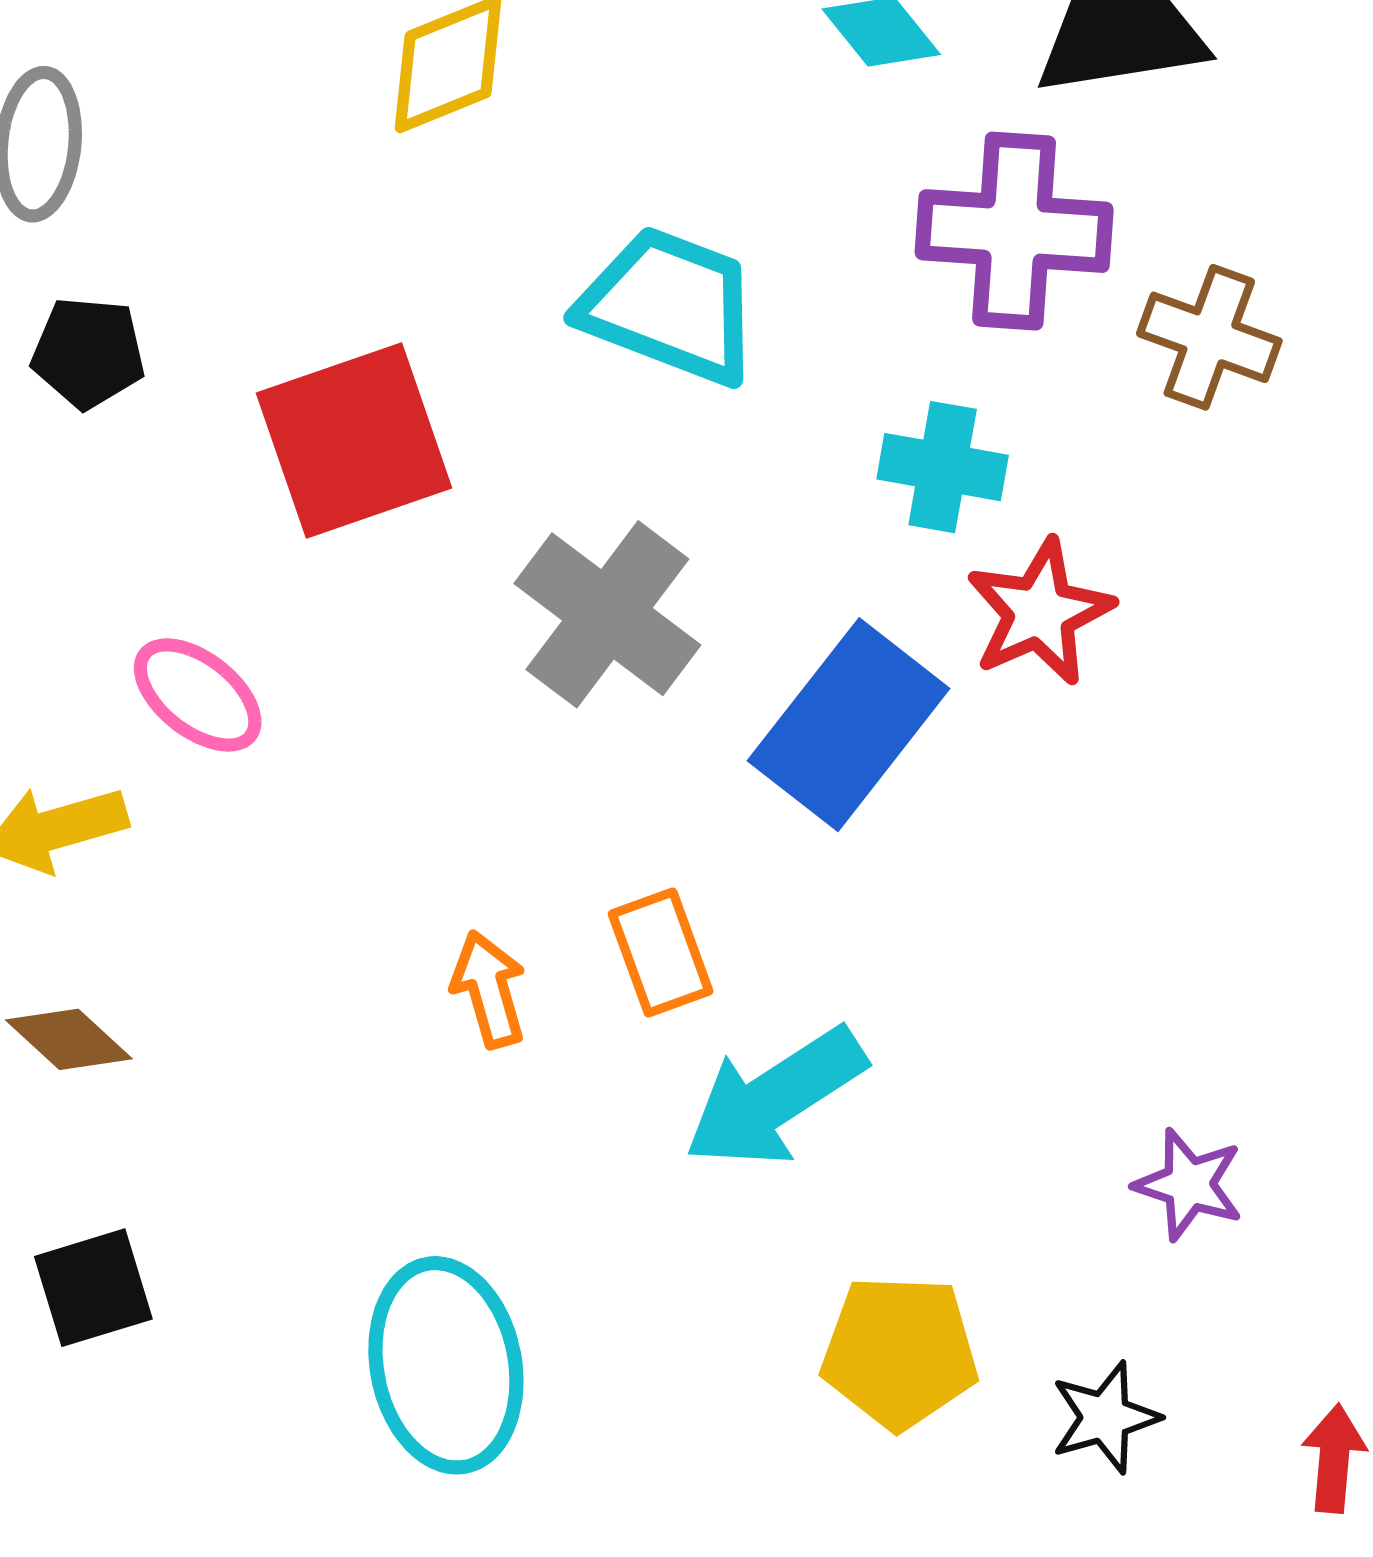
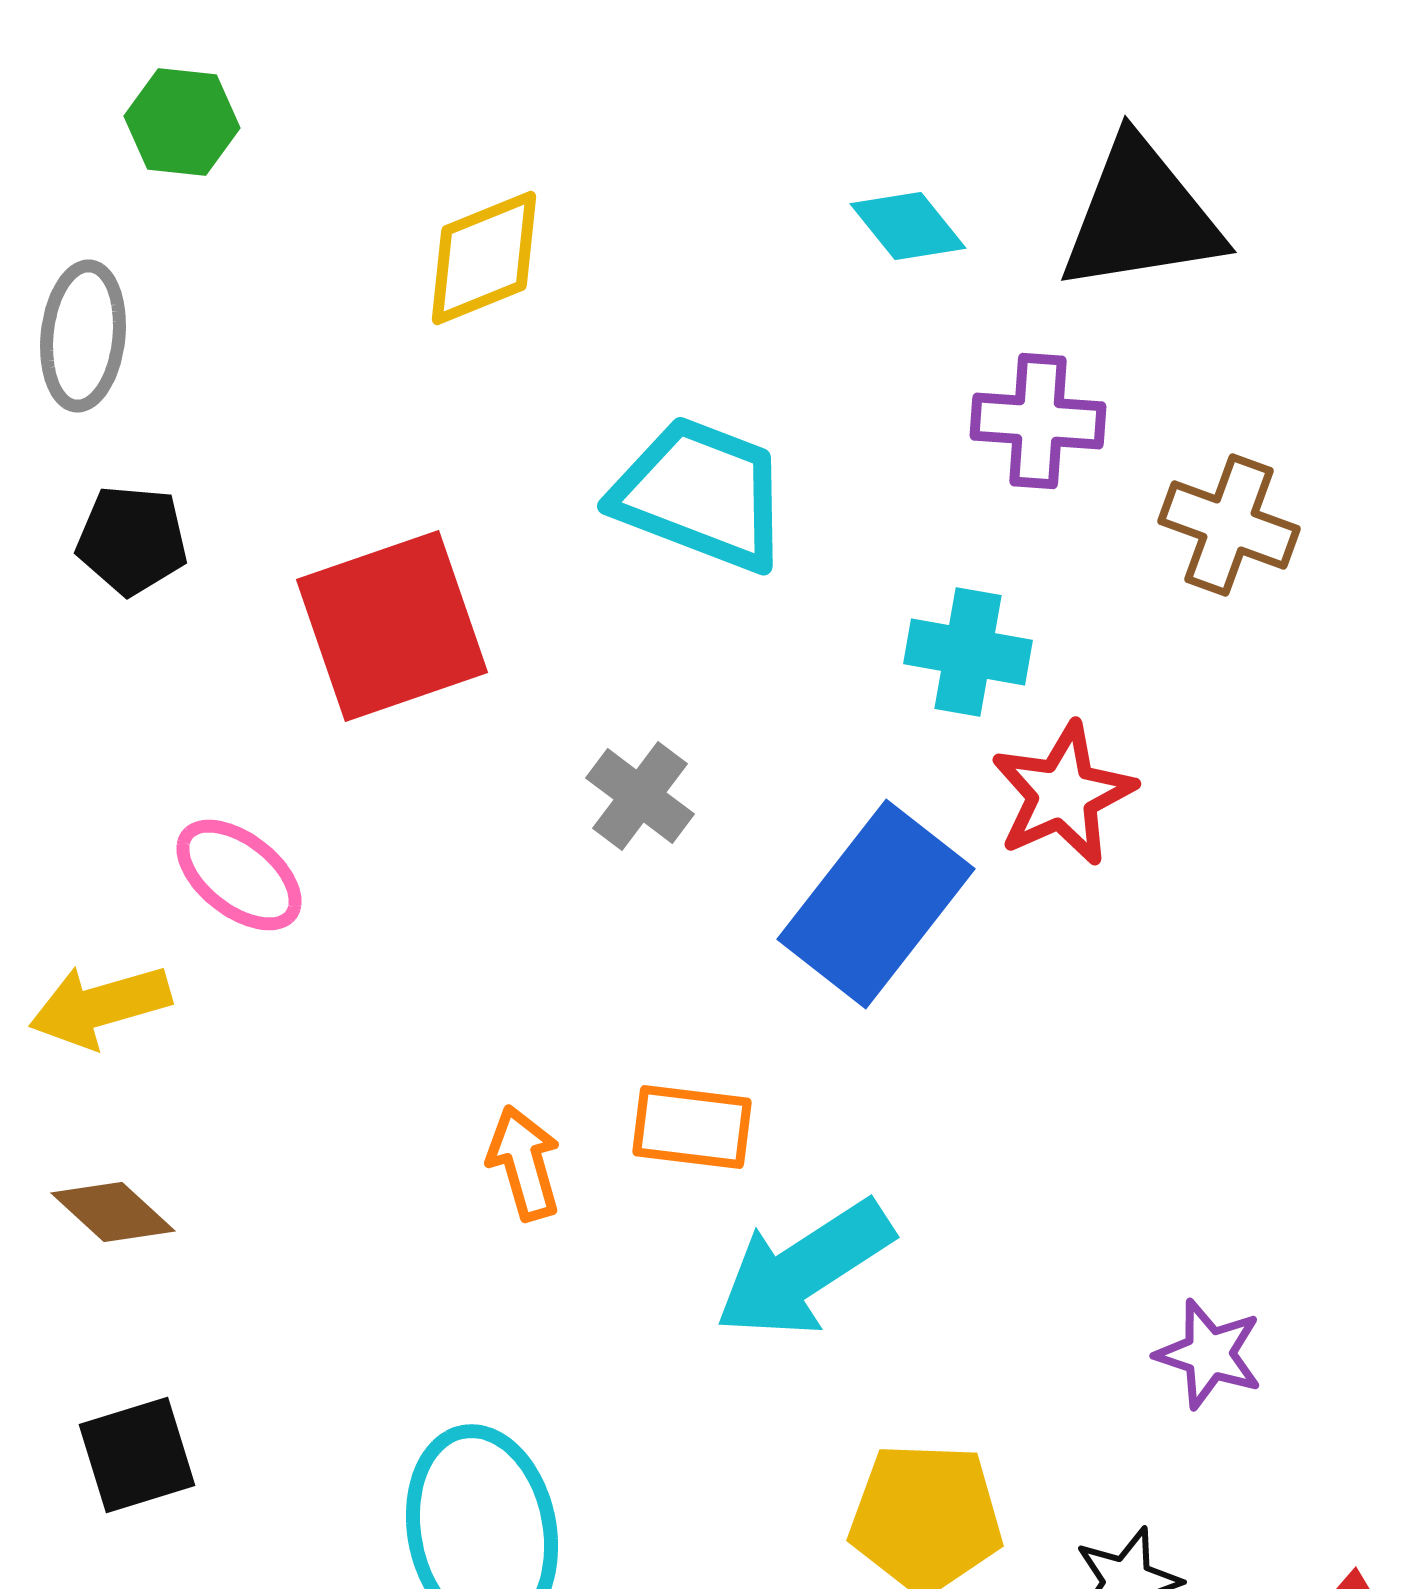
purple cross: (1014, 231) -> (1038, 421), size x0.7
gray cross: (607, 614) -> (640, 796), size x0.6
orange rectangle: (661, 952) -> (692, 1127), turned -63

